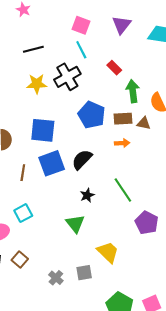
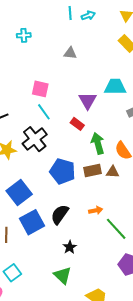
purple triangle: (122, 25) -> (88, 101), moved
blue square: (43, 130) -> (19, 193), turned -35
orange arrow: (122, 143) -> (96, 210), moved
green line: (123, 190) -> (116, 229), moved

